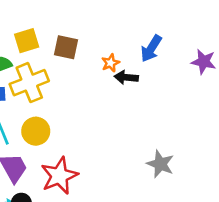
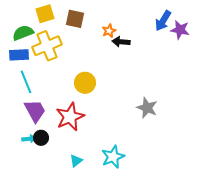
blue arrow: (151, 49) -> (163, 21), moved
yellow circle: (36, 131) -> (85, 83), moved

